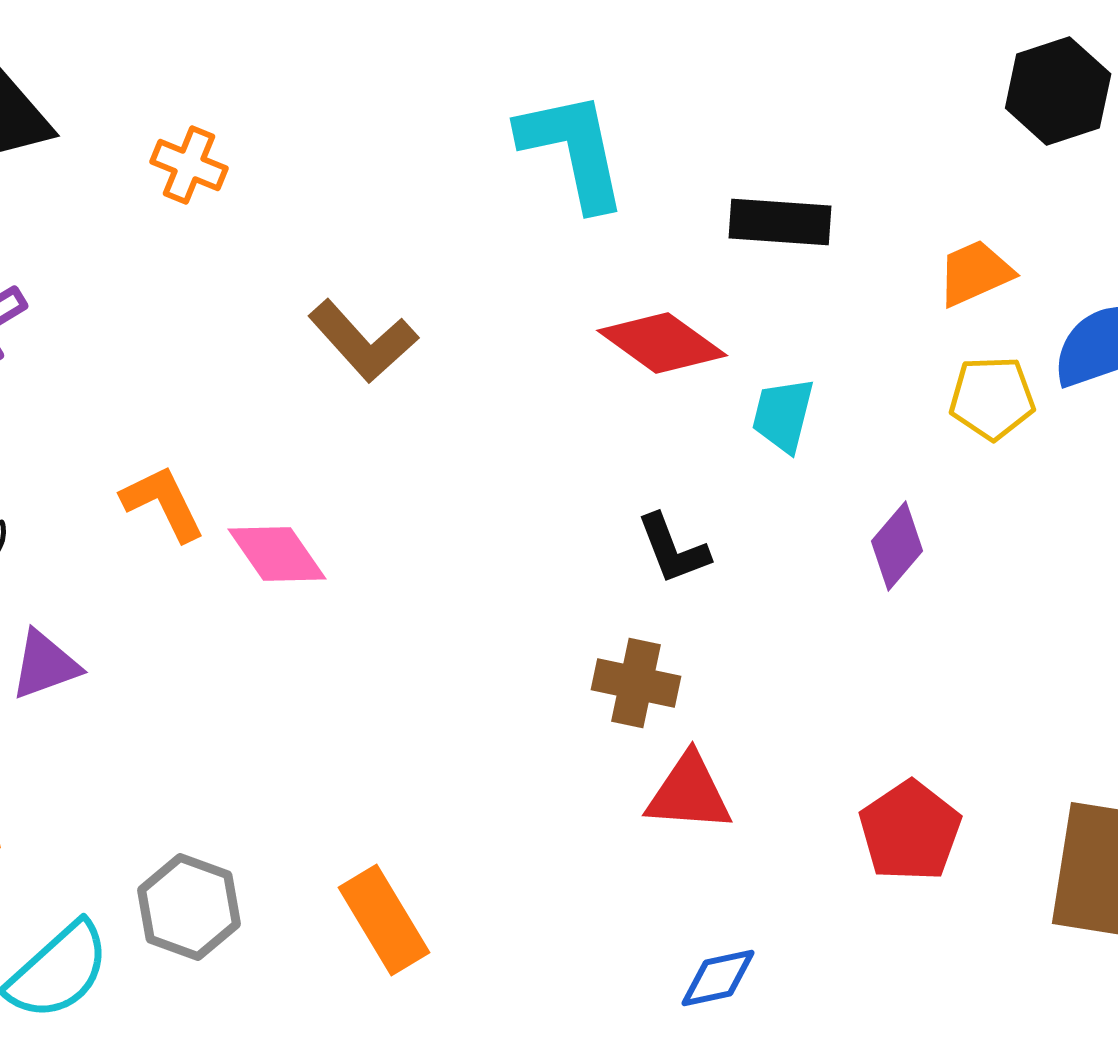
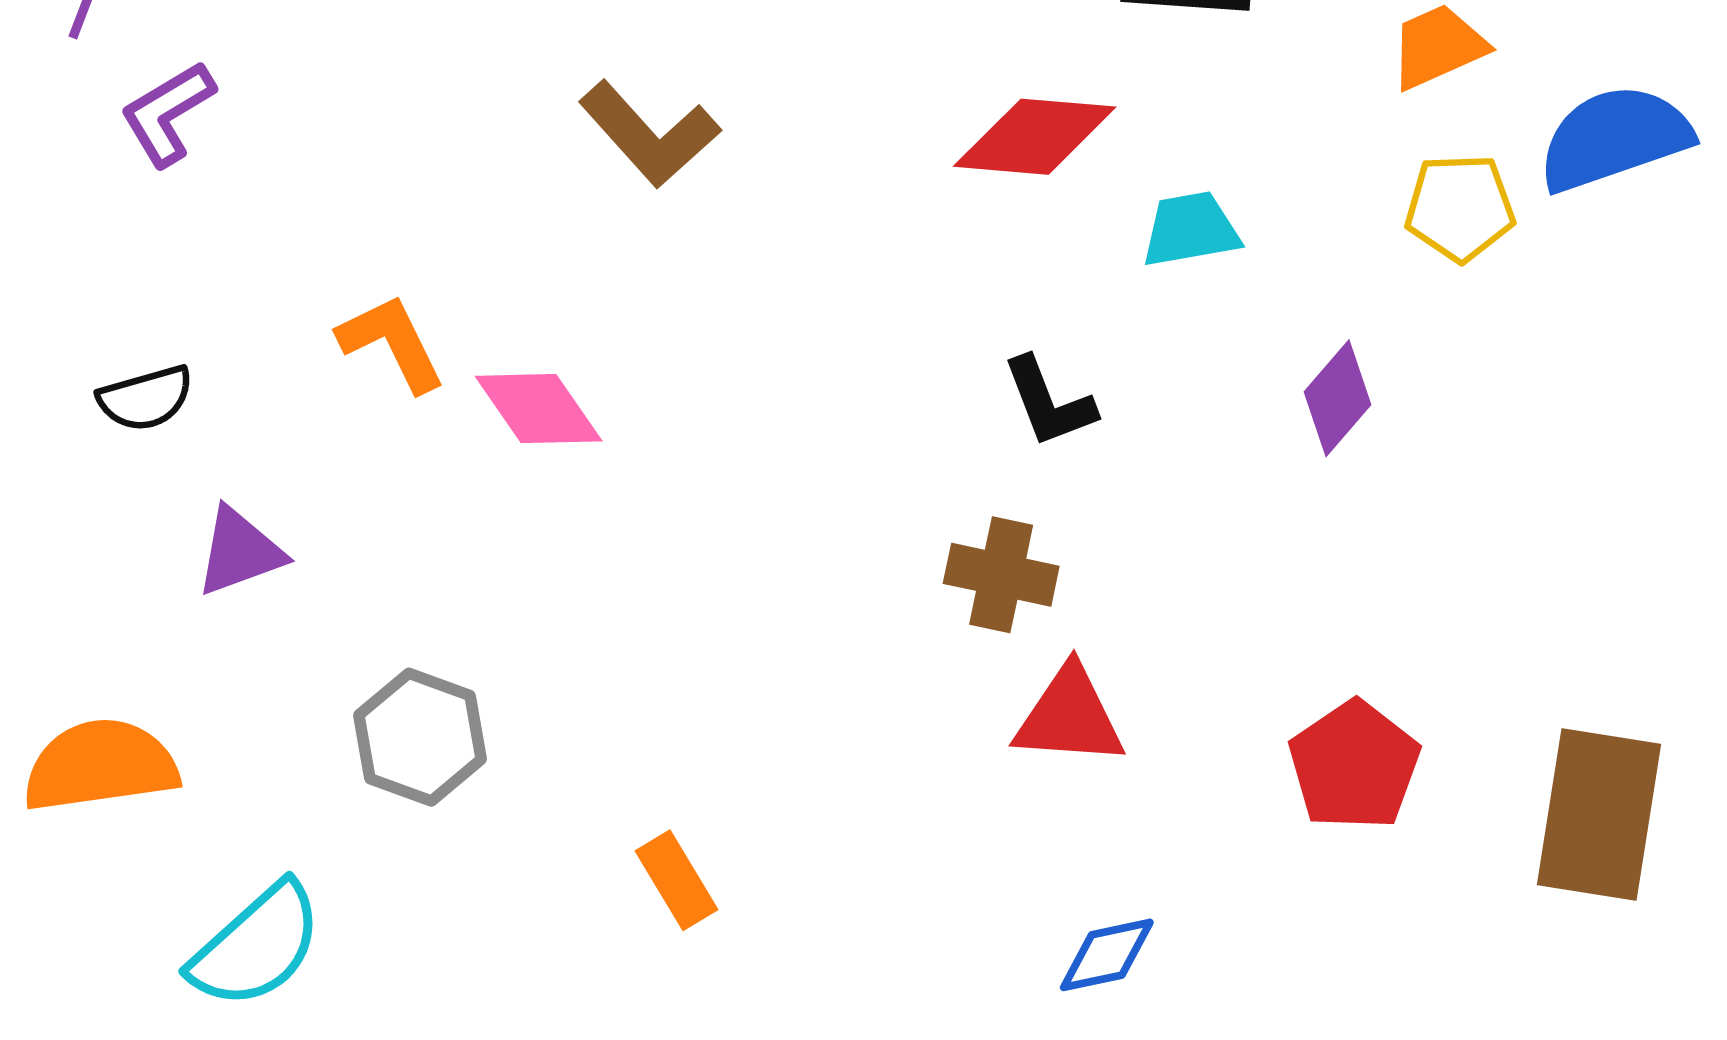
red diamond: (662, 343) -> (1035, 137), turned -31
cyan trapezoid: (783, 415) -> (1191, 229), turned 66
gray hexagon: (189, 907) -> (420, 737), moved
orange rectangle: (384, 920) -> (676, 880), size x0.7

